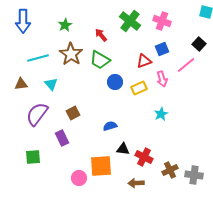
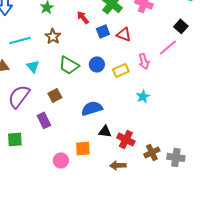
blue square: (162, 49) -> (103, 31), moved
brown star: (71, 54) -> (53, 36), size x0.7
green trapezoid: (100, 60) -> (69, 65), moved
red triangle: (144, 61) -> (124, 34), moved, turned 42
blue semicircle: (110, 126) -> (92, 108), size x1.5
orange square: (101, 166) -> (83, 148), size x0.7

